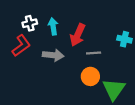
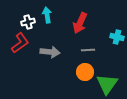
cyan arrow: (53, 26) -> (47, 15), moved
red arrow: (78, 35) -> (80, 23), moved

